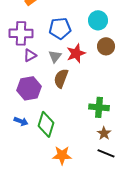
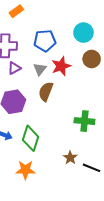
brown star: (104, 133) -> (70, 158), moved
orange star: (62, 155) -> (25, 170), moved

